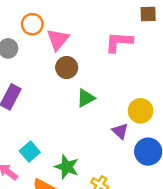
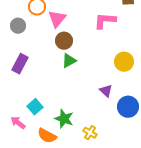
green triangle: (86, 98) -> (69, 61), moved
yellow circle: (141, 111) -> (124, 62), moved

